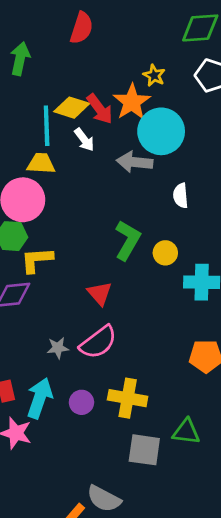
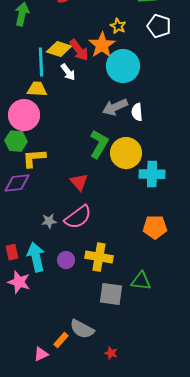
gray arrow: (135, 162) -> (115, 107), moved, turned -30
yellow circle: (165, 253) -> (126, 153), size x1.8
cyan arrow: (40, 398) -> (36, 257), turned -32

